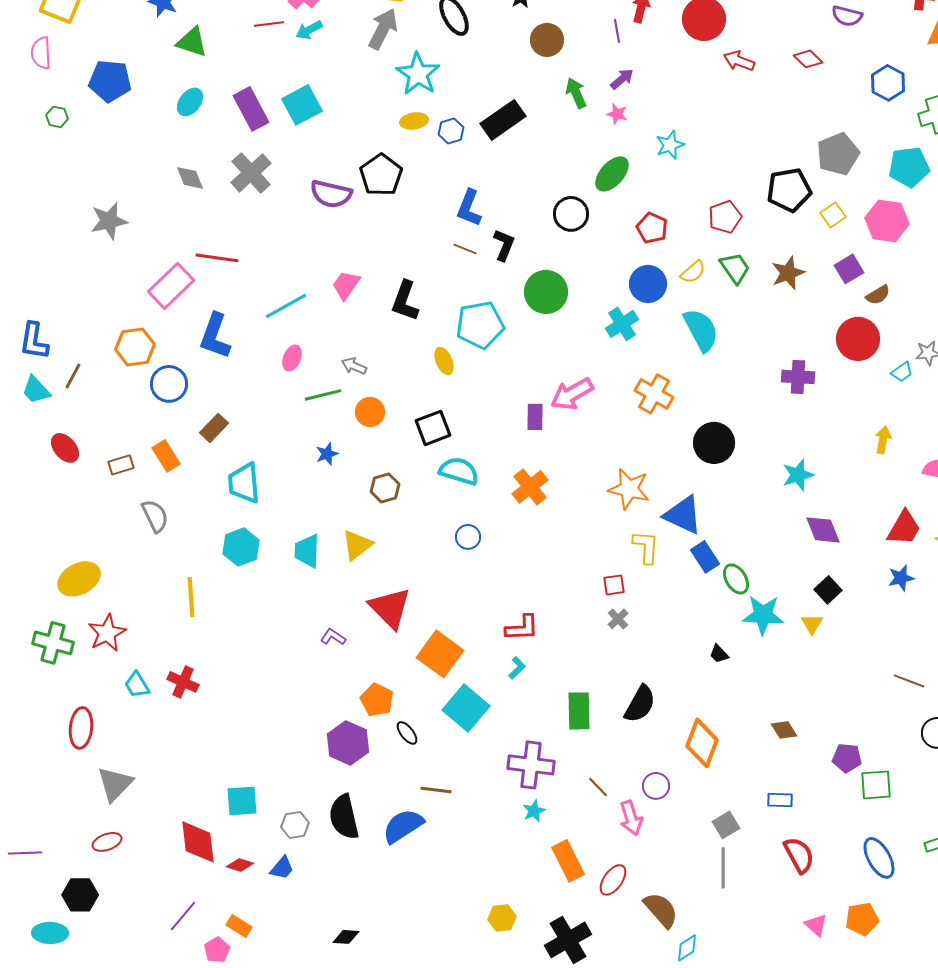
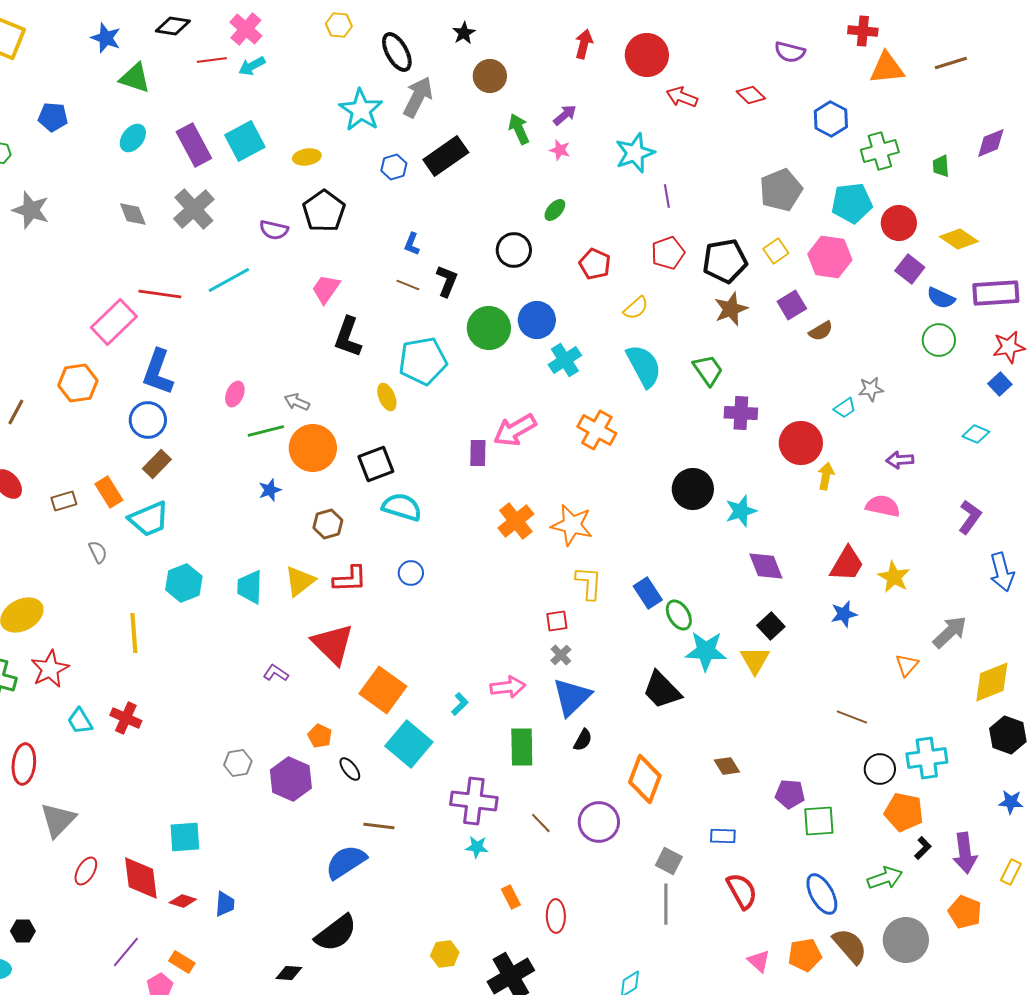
gray arrow: (383, 29) -> (418, 97), moved
purple line: (617, 31) -> (667, 196), moved
blue pentagon: (110, 81) -> (53, 117), size x0.7
yellow ellipse: (414, 121) -> (307, 157), moved
cyan star: (670, 145) -> (635, 153), moved, size x1.4
green ellipse: (612, 174) -> (555, 210), size x0.6
black pentagon: (789, 190) -> (725, 261), moved
purple semicircle: (331, 194) -> (274, 230), size x0.7
blue L-shape: (469, 208) -> (412, 244), size x0.6
gray star: (109, 221) -> (31, 210), moved, turned 30
green trapezoid: (735, 268) -> (708, 370), moved
blue circle: (648, 284) -> (537, 320), moved
pink trapezoid: (346, 285) -> (326, 289), moved
cyan line: (286, 306) -> (229, 280), moved
red circle: (858, 339) -> (801, 443), moved
blue circle: (169, 384) -> (148, 420), moved
orange circle: (370, 412) -> (313, 448), size x1.6
black circle: (714, 443) -> (693, 489), moved
cyan trapezoid: (244, 483) -> (149, 519), moved, turned -108
orange cross: (530, 487) -> (516, 521), moved
blue triangle: (683, 515) -> (572, 697), moved, turned 51
gray semicircle: (155, 516) -> (98, 552), size x0.7
yellow triangle: (812, 624) -> (755, 660), size x1.4
red L-shape: (522, 628) -> (350, 579), moved
black trapezoid: (719, 654) -> (662, 690), size x2.0
orange pentagon: (377, 700) -> (320, 736), size x0.7
black semicircle: (640, 704) -> (583, 740), size x0.6
purple circle: (656, 786) -> (599, 822), size x1.5
cyan star: (534, 811) -> (477, 847), turned 30
black semicircle: (344, 817) -> (336, 933), moved, turned -114
pink arrow: (631, 818) -> (508, 687), moved, turned -80
gray hexagon: (295, 825) -> (238, 763), moved
gray square: (726, 825) -> (669, 861), turned -32
red ellipse: (107, 842) -> (86, 871), moved, turned -40
orange rectangle: (568, 861) -> (511, 897), size x0.6
blue trapezoid: (282, 868) -> (225, 904), turned -36
red ellipse: (613, 880) -> (556, 916), turned -36
black hexagon: (80, 895) -> (23, 931), size x0.7
brown semicircle: (661, 910) -> (850, 946), moved

